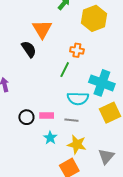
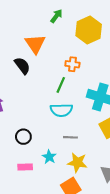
cyan semicircle: (78, 98) -> (61, 110), moved
pink rectangle: (47, 115) -> (25, 167), moved

